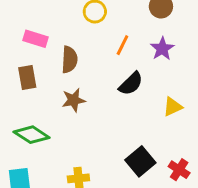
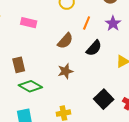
brown semicircle: (69, 60) -> (65, 41), moved, turned 42
brown rectangle: (27, 78) -> (19, 65), moved
brown star: (74, 100) -> (65, 71), moved

